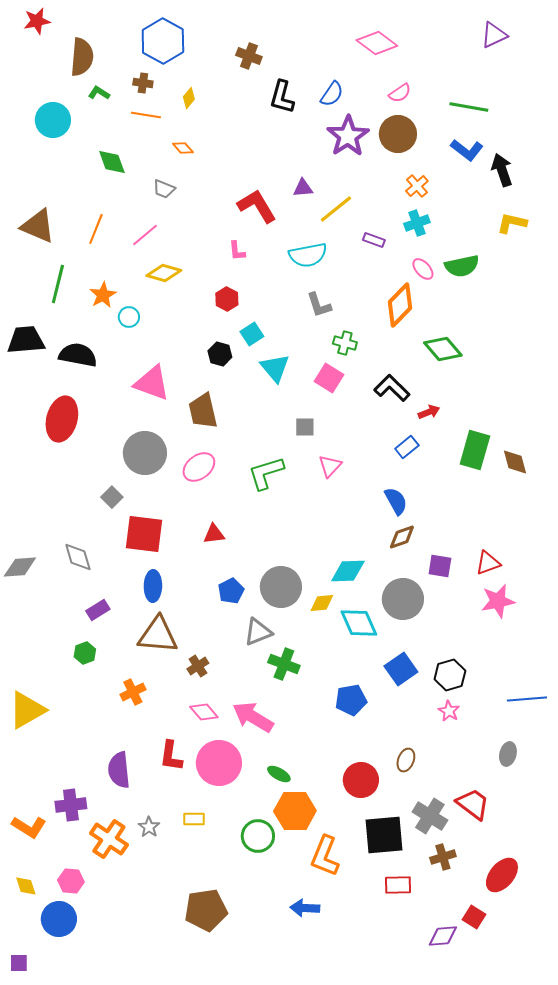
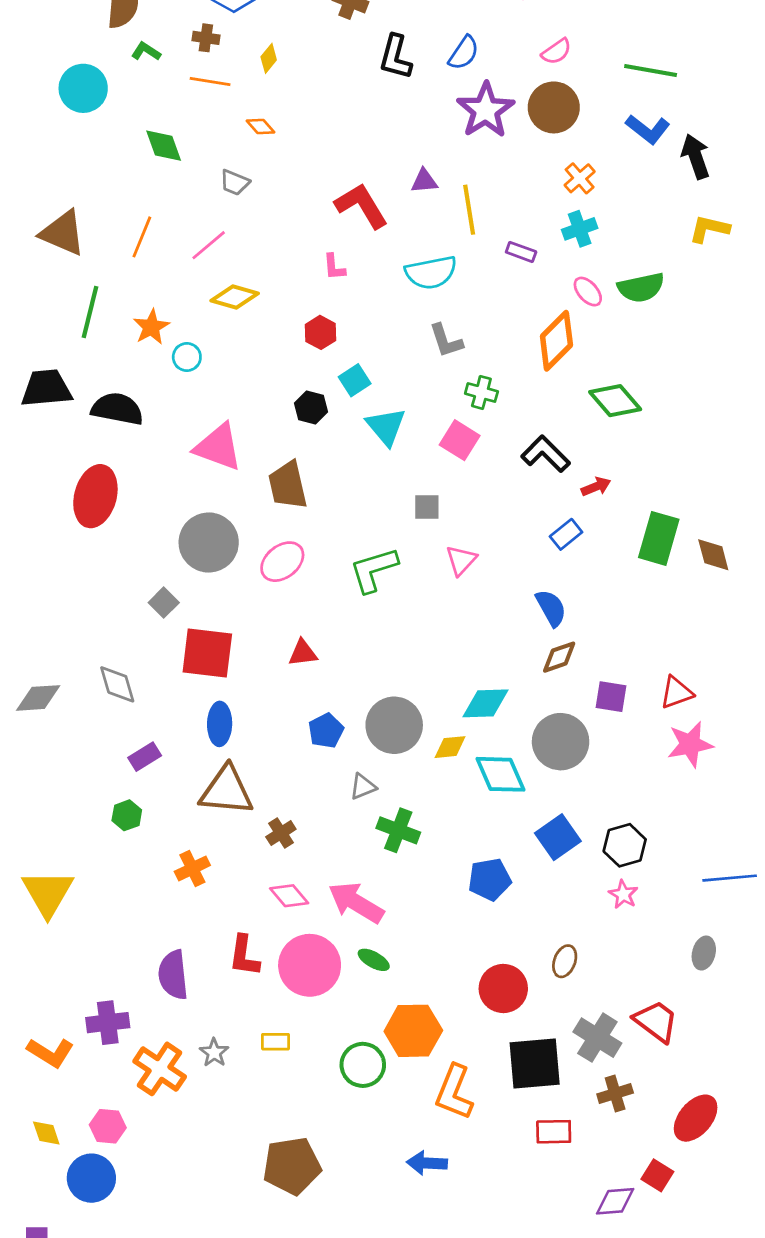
yellow line: (336, 209) -> (469, 210), turned -60
gray triangle: (258, 632) -> (363, 787), size x0.7
yellow triangle: (27, 710) -> (48, 893), turned -30
green ellipse: (279, 774) -> (374, 960), moved

